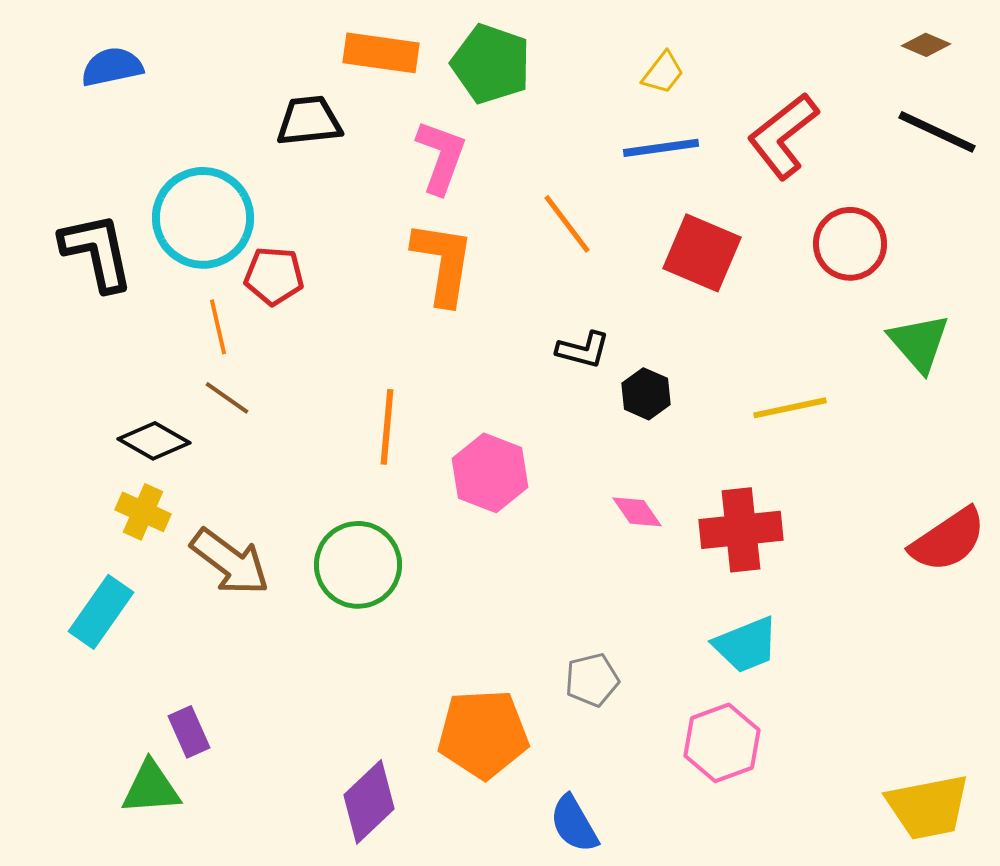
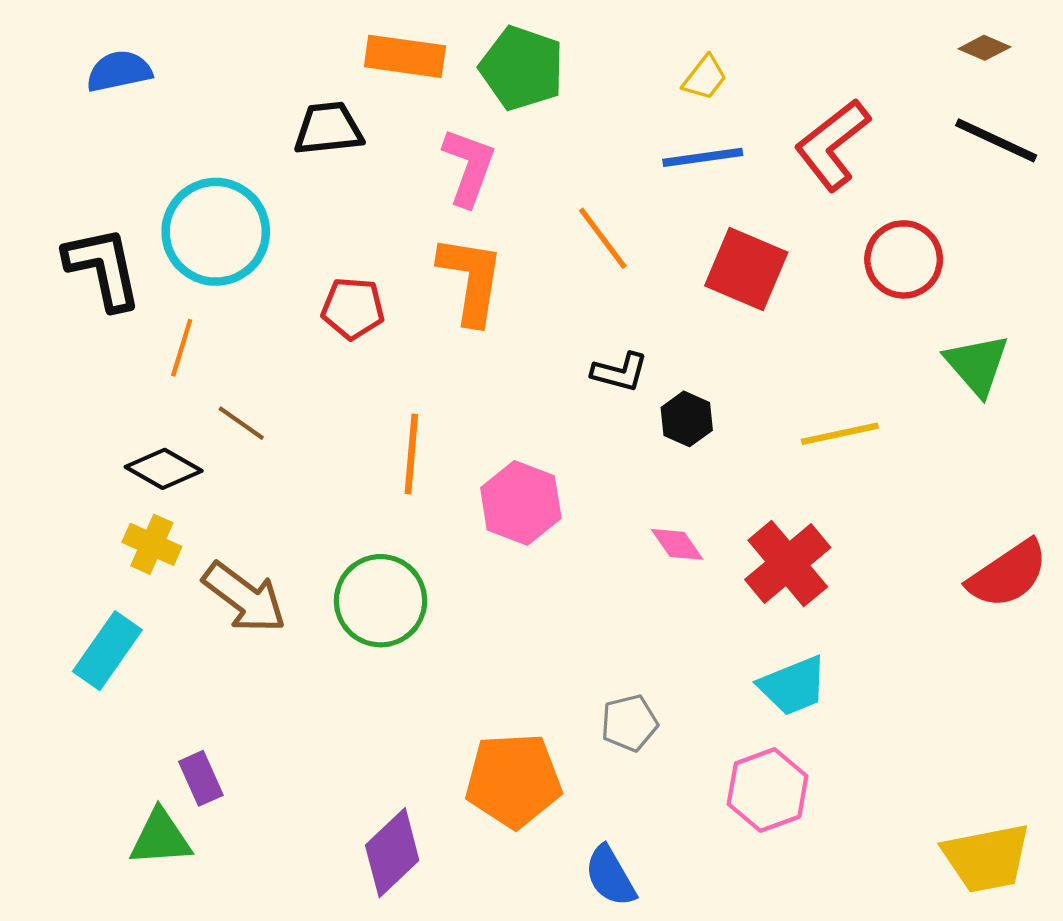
red pentagon: (274, 276) -> (353, 308), moved
orange line: (218, 327) -> (182, 348), moved, turned 30
red cross: (741, 530) -> (788, 563), turned -34

